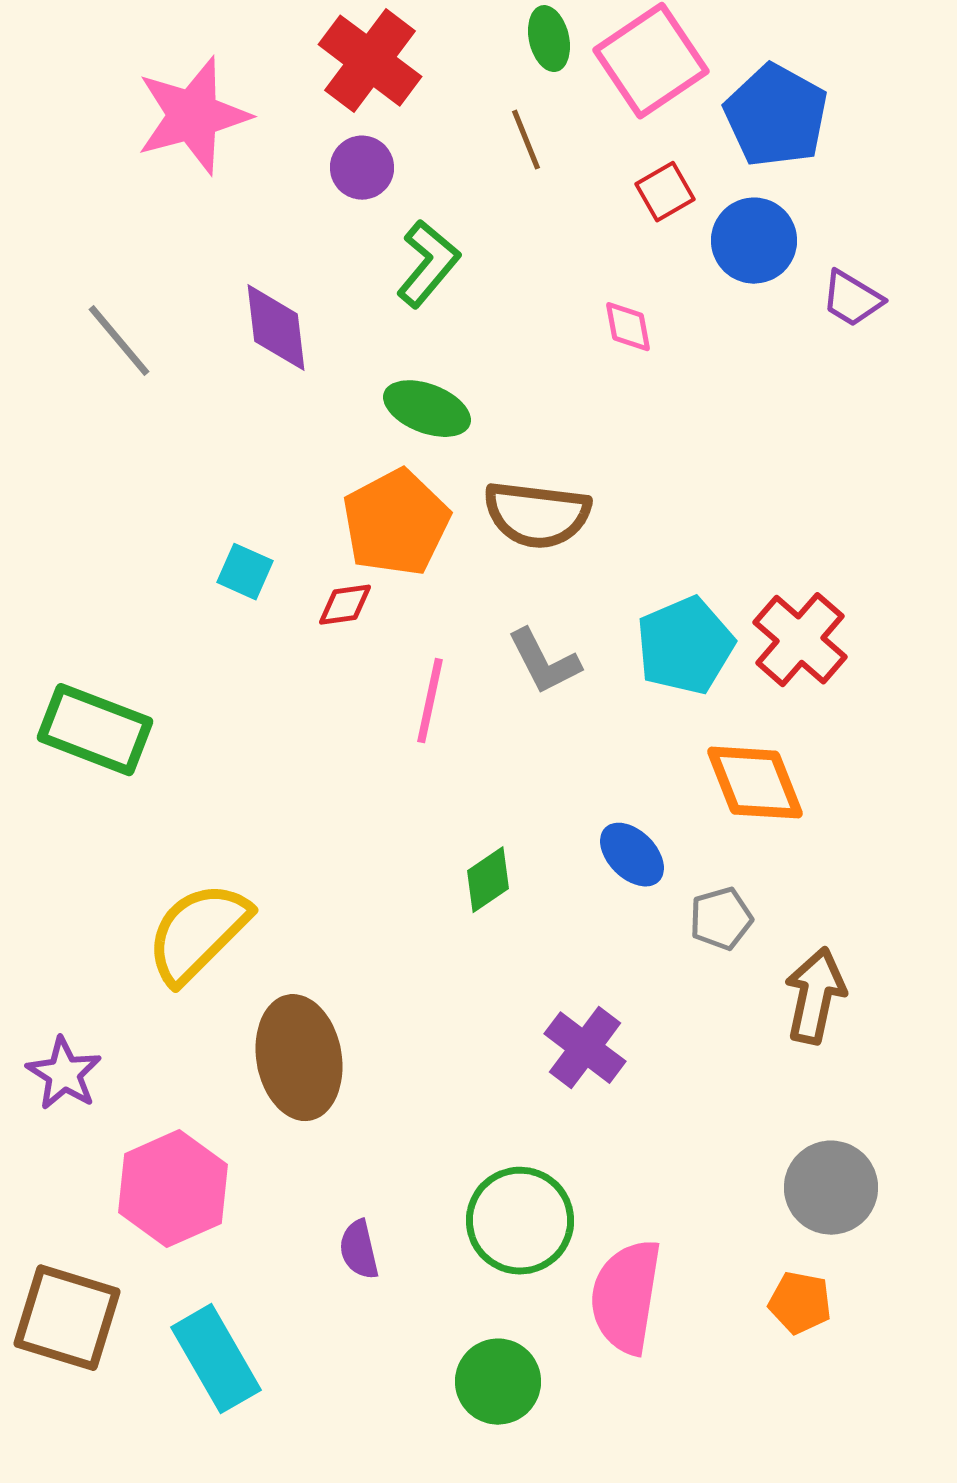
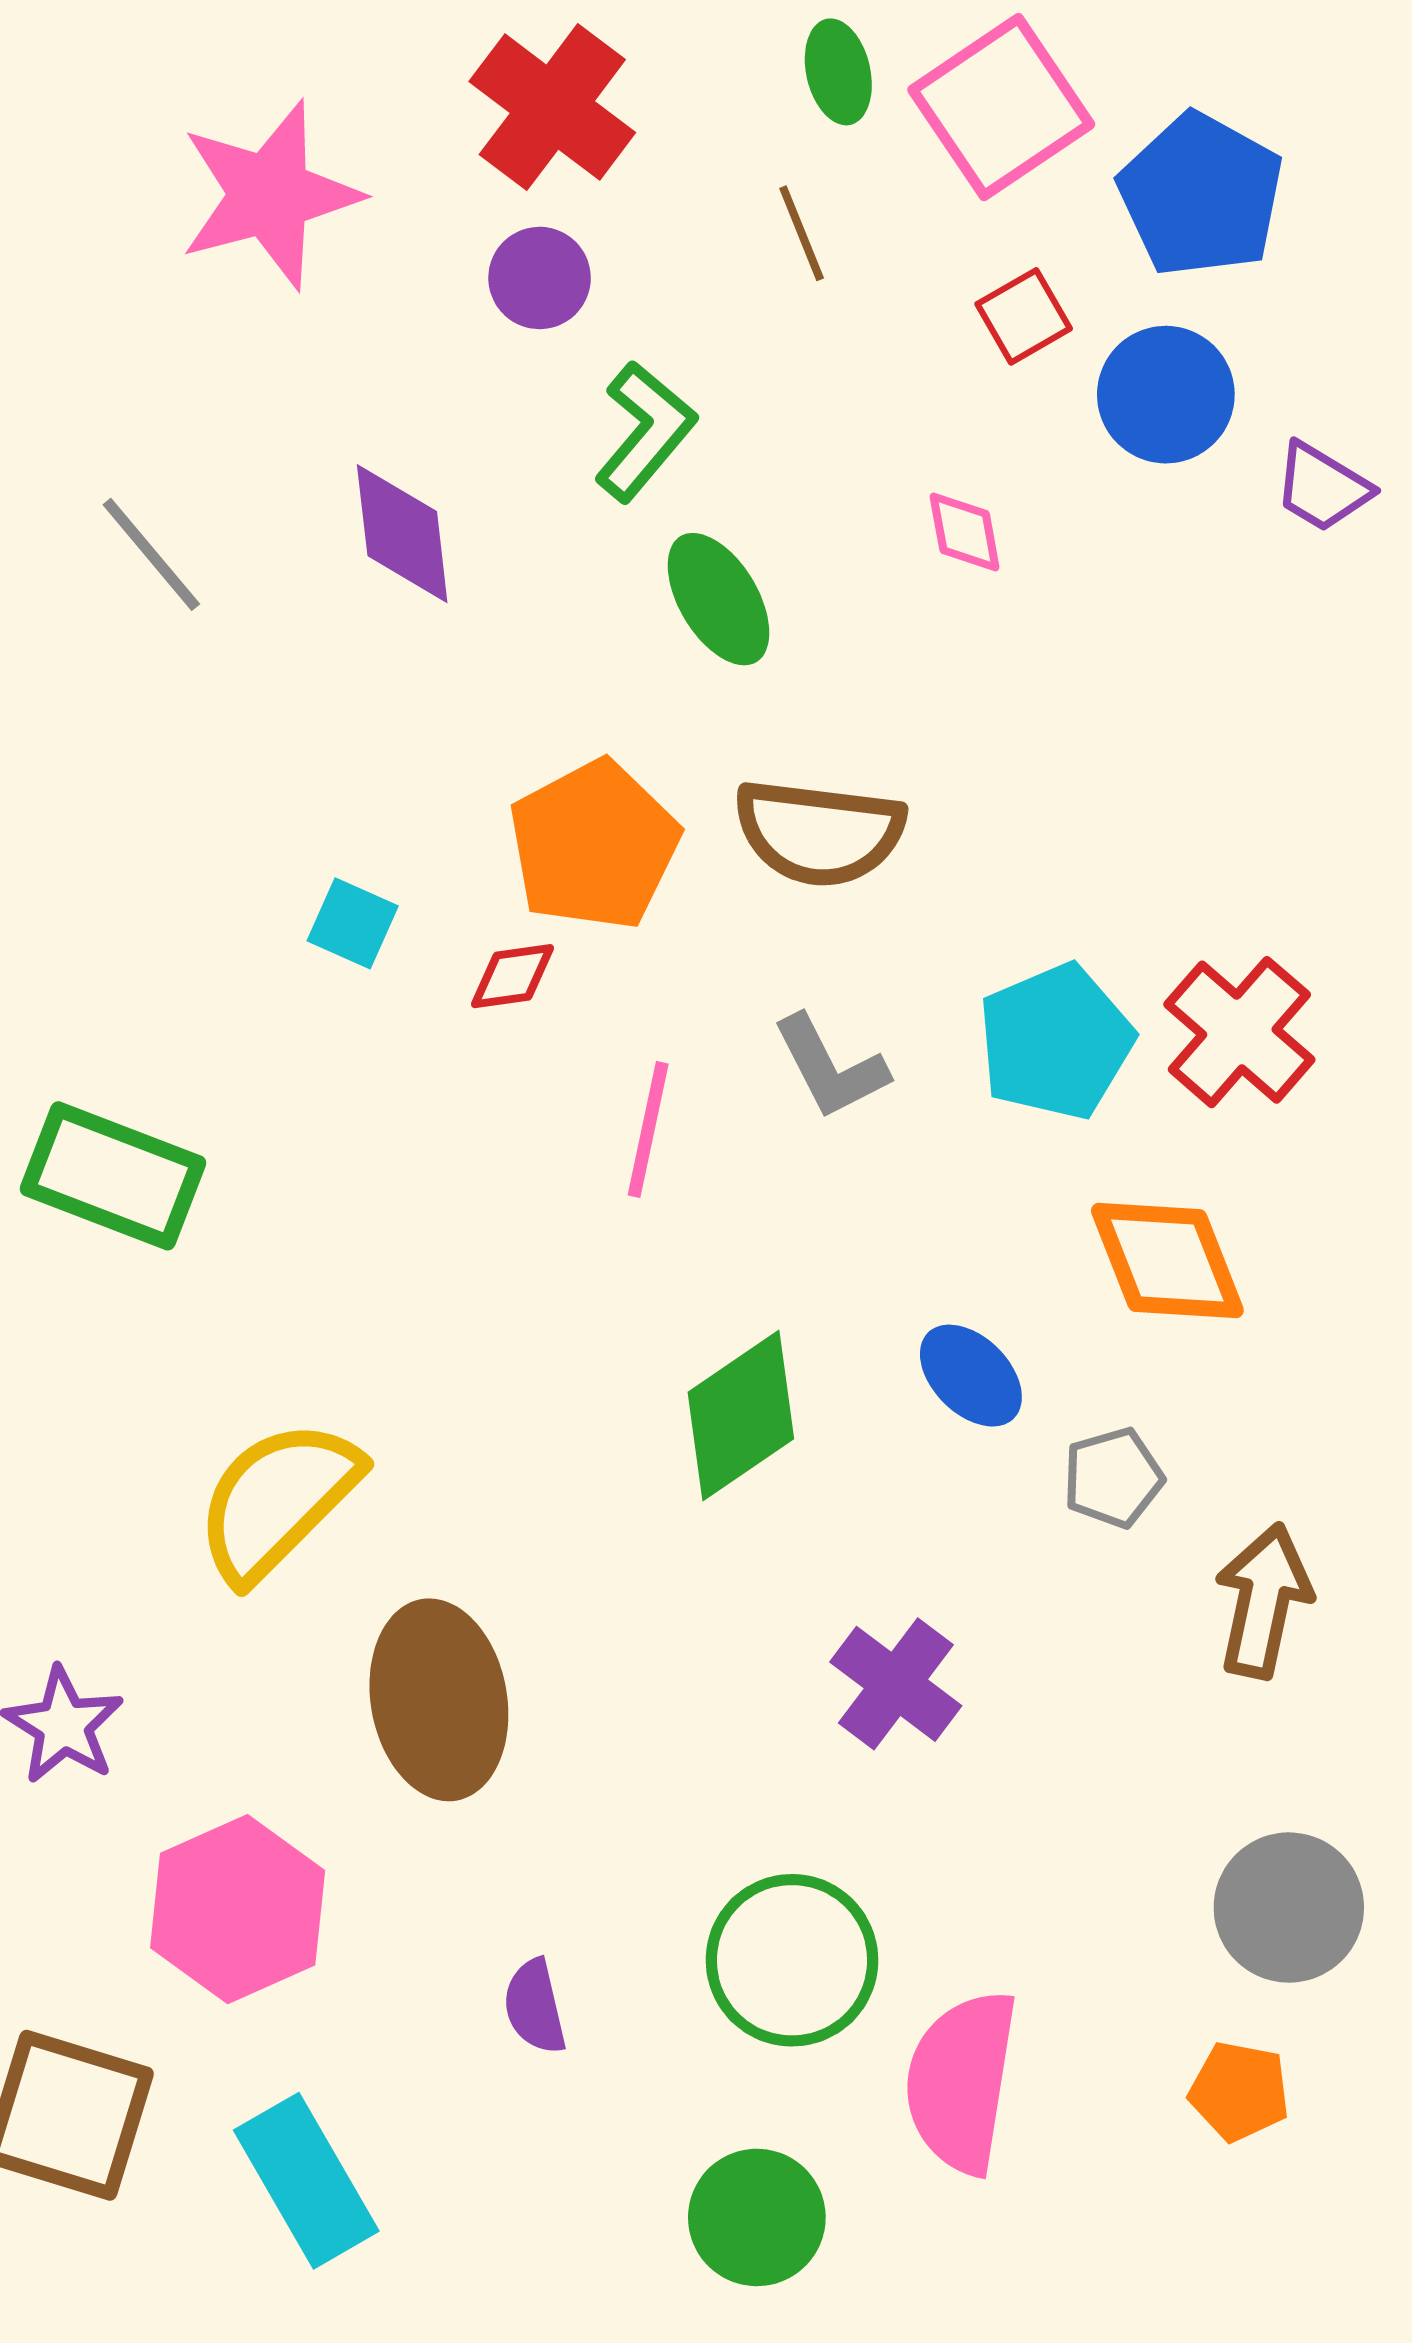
green ellipse: (427, 409) -> (718, 599), moved, turned 38
green diamond: (488, 880) -> (741, 1415), size x1.6

